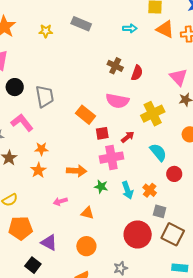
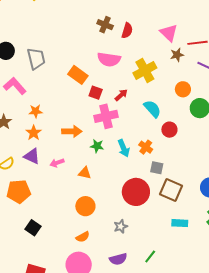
red square: (102, 133) -> (96, 93), turned 32
purple triangle: (49, 243) -> (32, 156), moved

